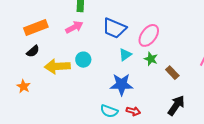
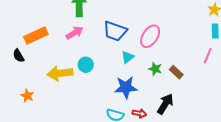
black semicircle: (33, 51) -> (18, 56), moved, turned 104
green star: (151, 59) -> (155, 69), moved
black arrow: (176, 105) -> (165, 104), moved

